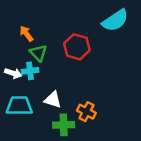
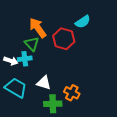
cyan semicircle: (115, 20) -> (83, 22), moved, size x0.7
orange arrow: (26, 34) -> (38, 28), moved, size x1.5
cyan trapezoid: (19, 106) -> (16, 88), turned 30

